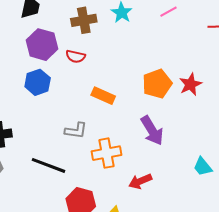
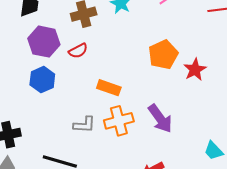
red semicircle: (76, 56) -> (78, 51), turned -36
orange pentagon: (157, 84) -> (163, 55), moved
orange cross: (107, 153) -> (119, 121), moved

